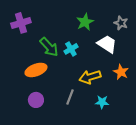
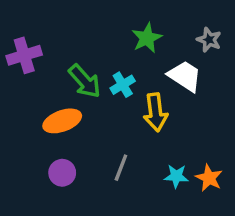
purple cross: (21, 23) -> (24, 55), moved
orange star: (121, 72) -> (209, 178), moved
yellow arrow: (90, 77) -> (155, 112), moved, turned -80

